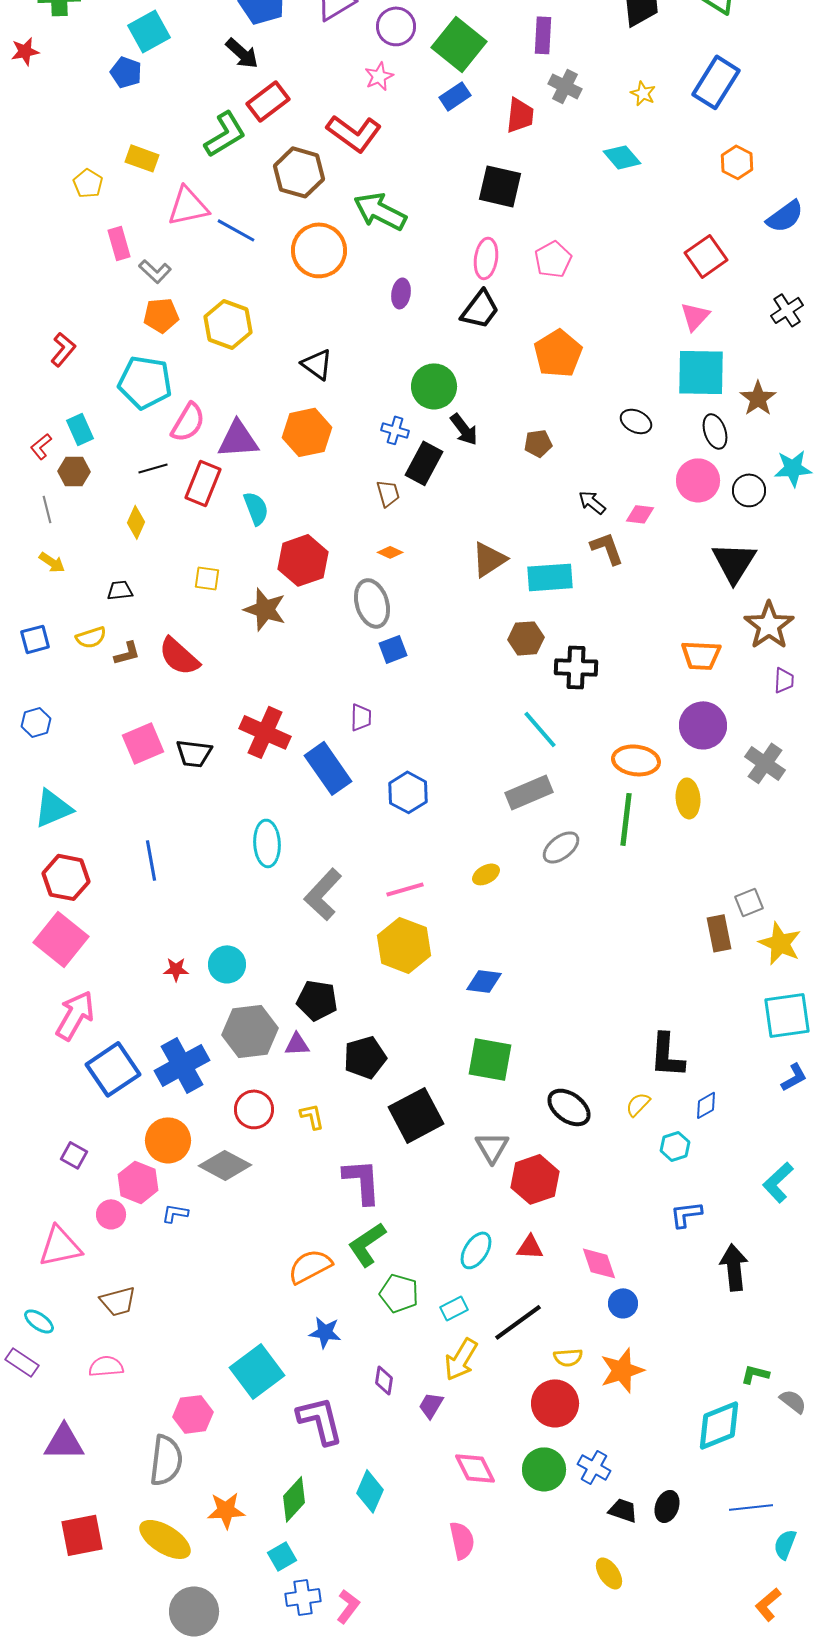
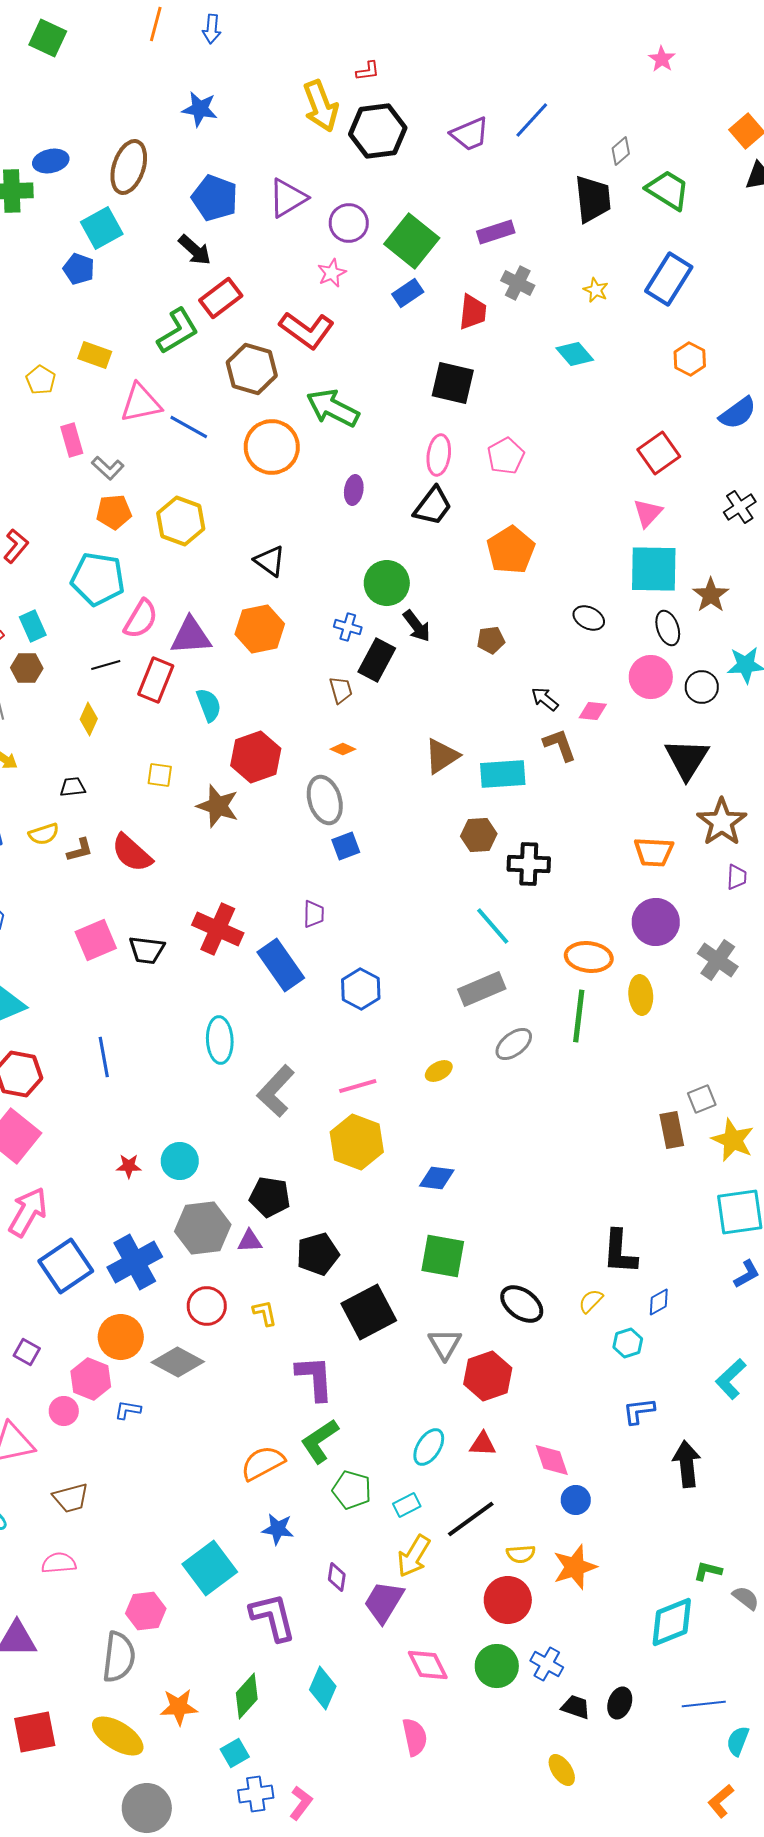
purple rectangle: (543, 35) -> (496, 232), turned 69
purple trapezoid: (431, 1405) -> (384, 1602), size x1.6

